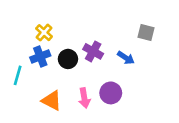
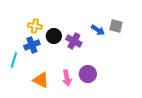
yellow cross: (44, 33) -> (35, 26), turned -32
blue arrow: (126, 58) -> (98, 30), moved
black circle: (68, 59) -> (54, 36), moved

